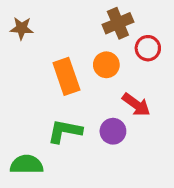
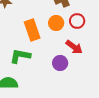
red circle: (148, 48) -> (77, 21), moved
green L-shape: (65, 131) -> (20, 56), moved

